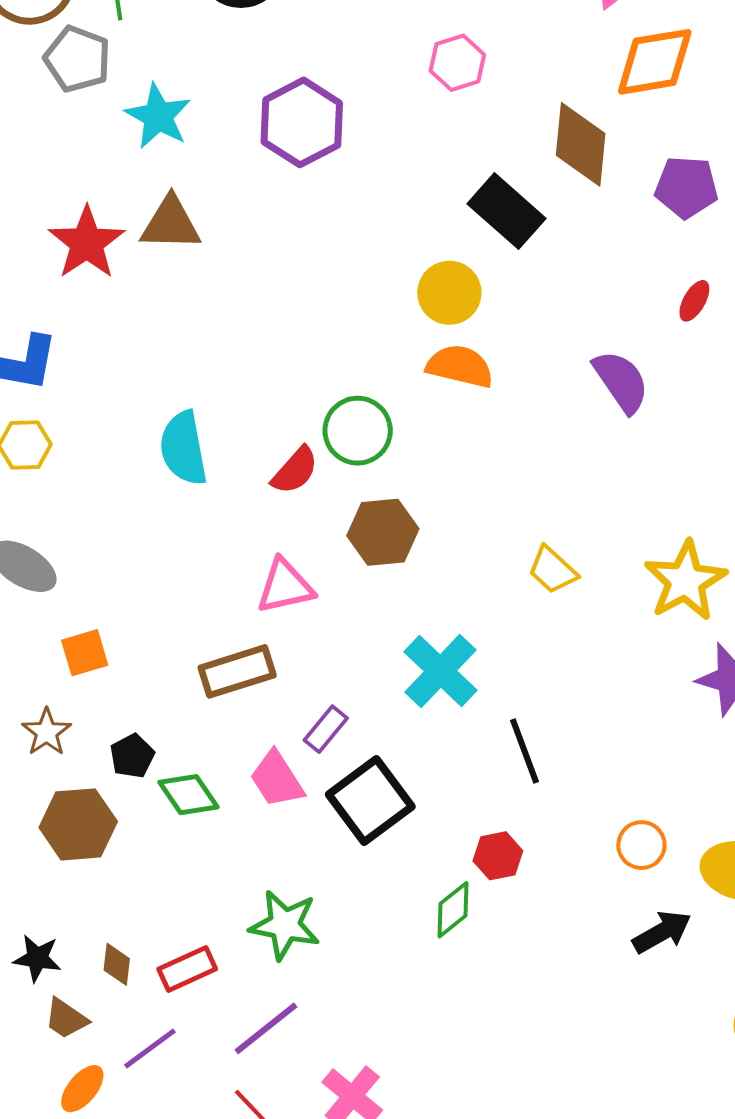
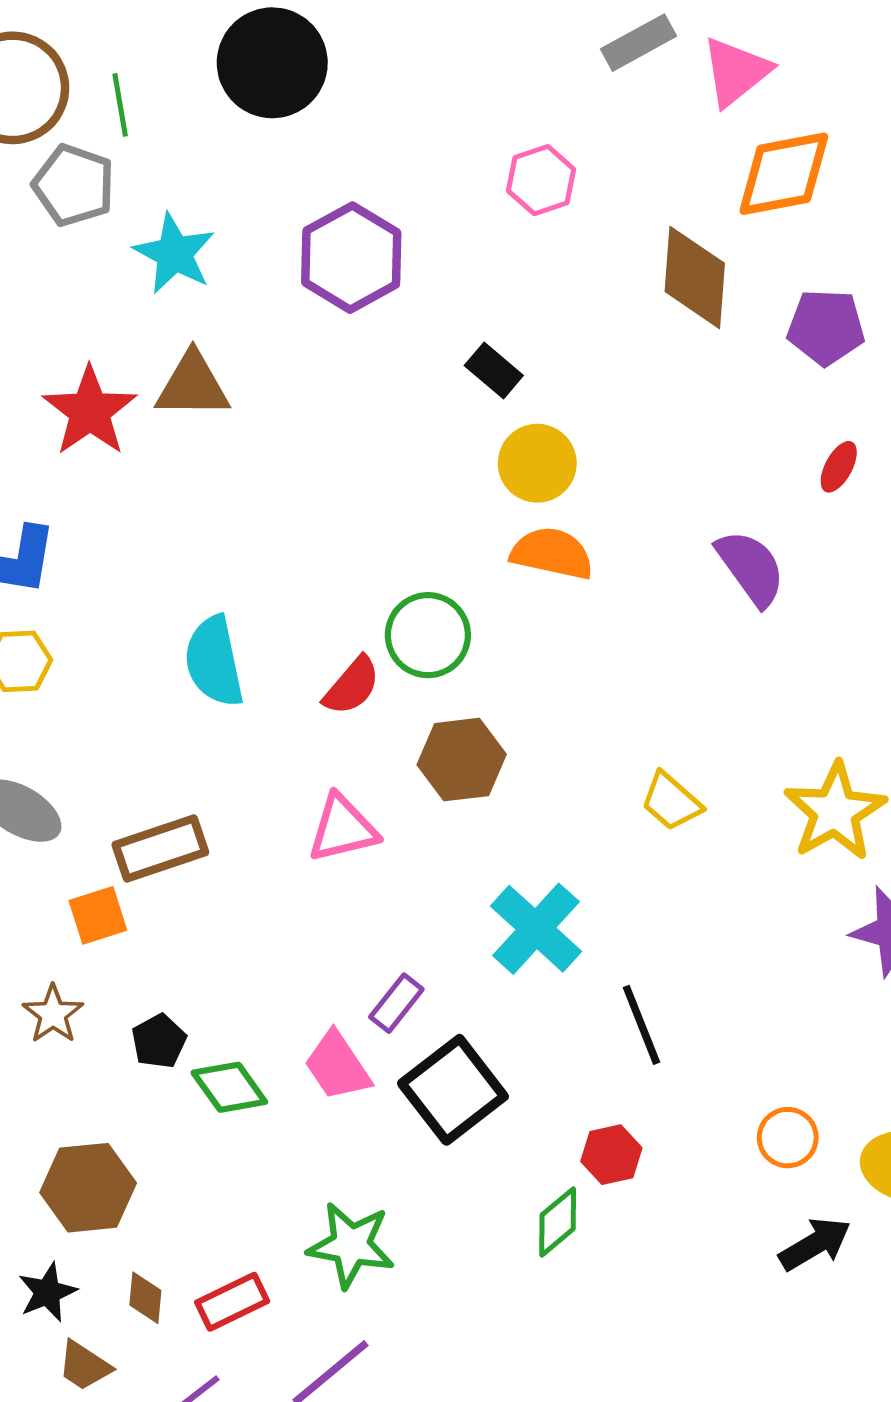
black rectangle: (507, 211) -> (494, 370), moved, size x0.6
brown rectangle: (237, 671) -> (160, 848), moved
brown hexagon: (78, 824) -> (88, 1188), moved
black star: (37, 958) -> (47, 1292), turned -30

